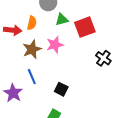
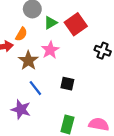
orange semicircle: (32, 23) -> (21, 34), turned 32
black square: (61, 89) -> (67, 84), moved

